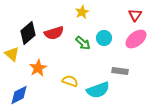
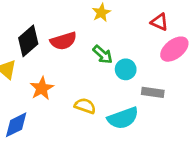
red triangle: (135, 15) -> (159, 22), moved, turned -40
cyan circle: (104, 38) -> (126, 69), moved

